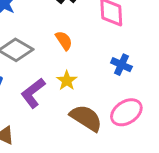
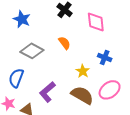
yellow star: (67, 81) -> (83, 71), moved
purple L-shape: (33, 93) -> (47, 92), moved

